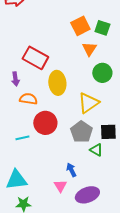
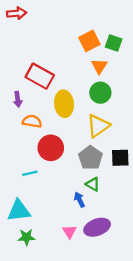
green circle: (102, 73) -> (100, 93), moved
cyan line: (22, 138) -> (30, 173), moved
green triangle: (96, 150) -> (93, 184), moved
pink triangle: (60, 186) -> (70, 232), moved

